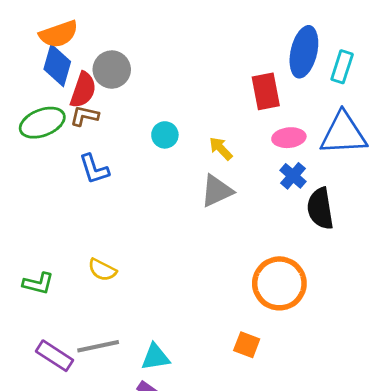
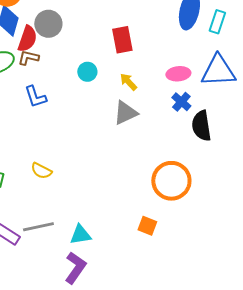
red rectangle: (266, 91) -> (122, 40), moved

